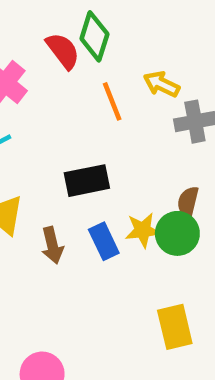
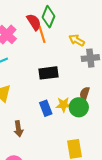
orange line: (112, 101) -> (42, 34), moved
black rectangle: (87, 181) -> (49, 73), moved
brown arrow: (52, 245) -> (18, 129), moved

